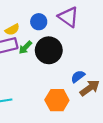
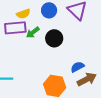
black circle: (49, 50) -> (54, 38), size x0.7

